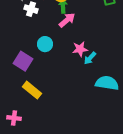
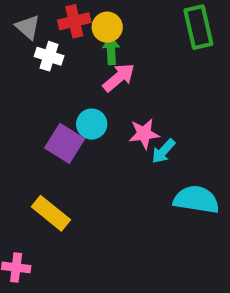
cyan circle: (45, 44) -> (92, 124), moved
purple square: (23, 61) -> (65, 143), moved

